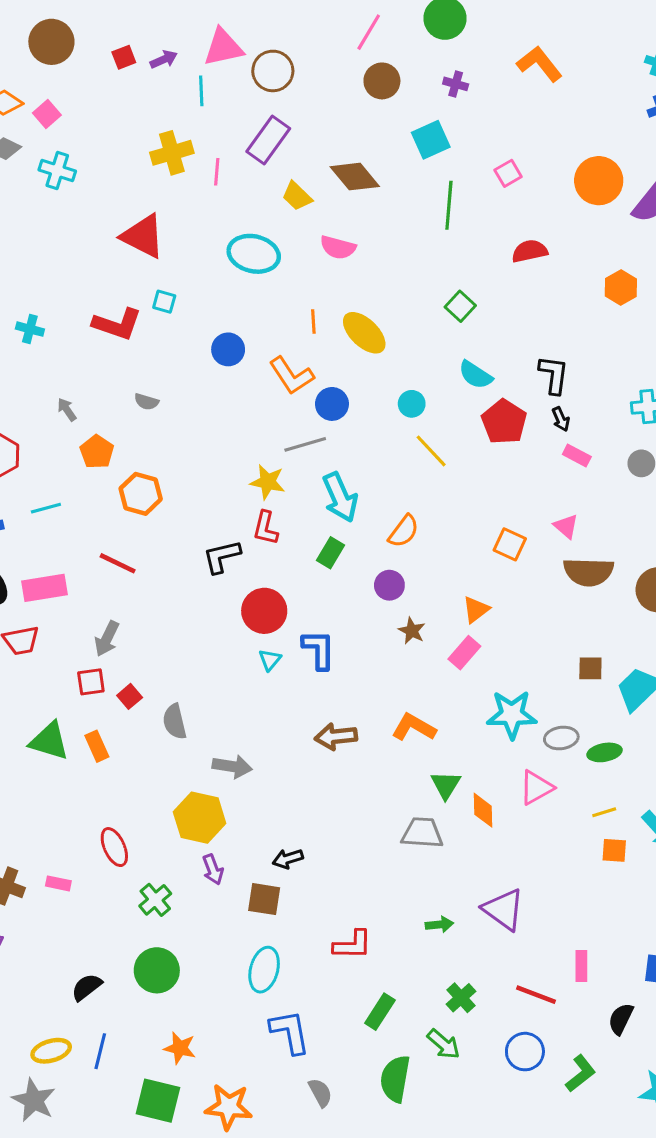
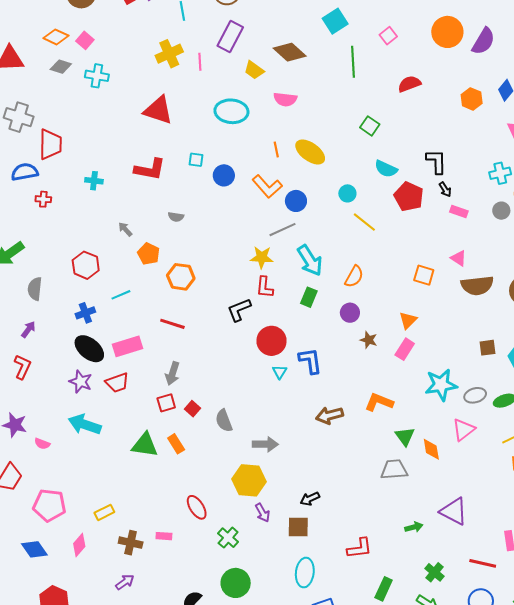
cyan square: (164, 302) -> (196, 160), moved

